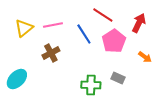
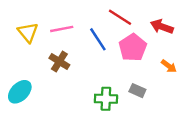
red arrow: (139, 23) -> (162, 27), turned -96
yellow triangle: (24, 28) -> (28, 32), turned -30
brown cross: (51, 53) -> (59, 61), turned -30

